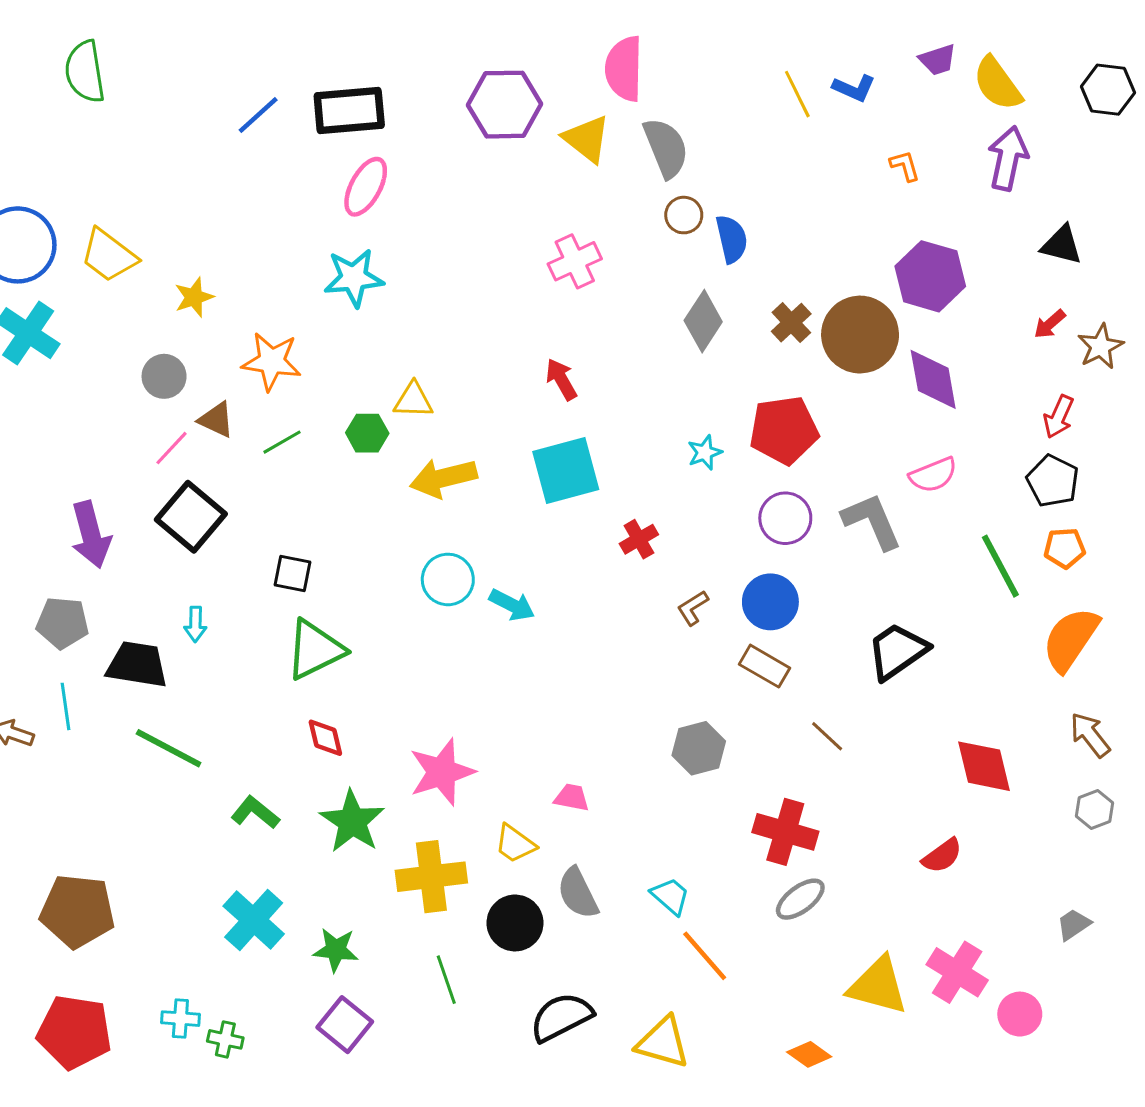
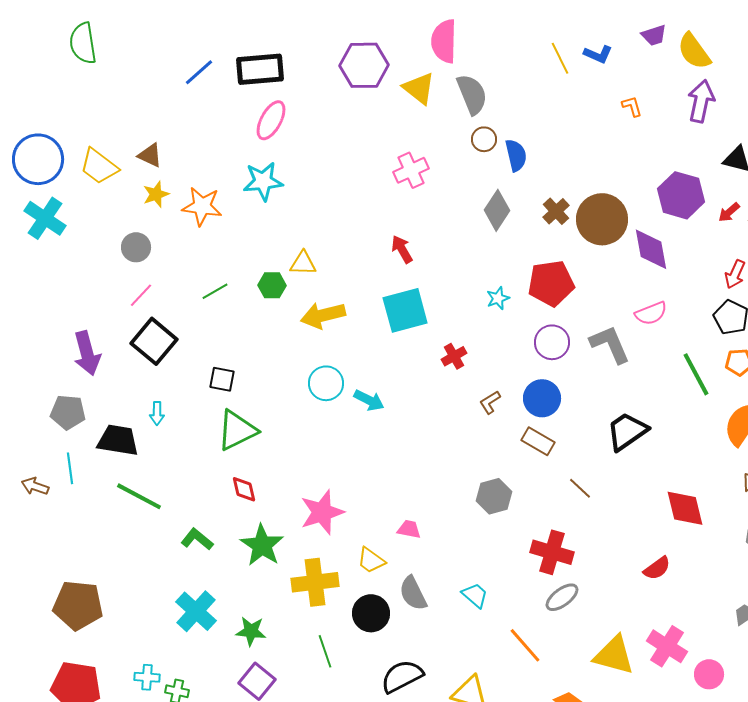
purple hexagon: (930, 276) -> (681, 195), moved
orange star: (272, 361) -> (202, 206), moved
brown triangle: (216, 420) -> (150, 155), moved
orange line: (705, 956) -> (525, 645), moved

